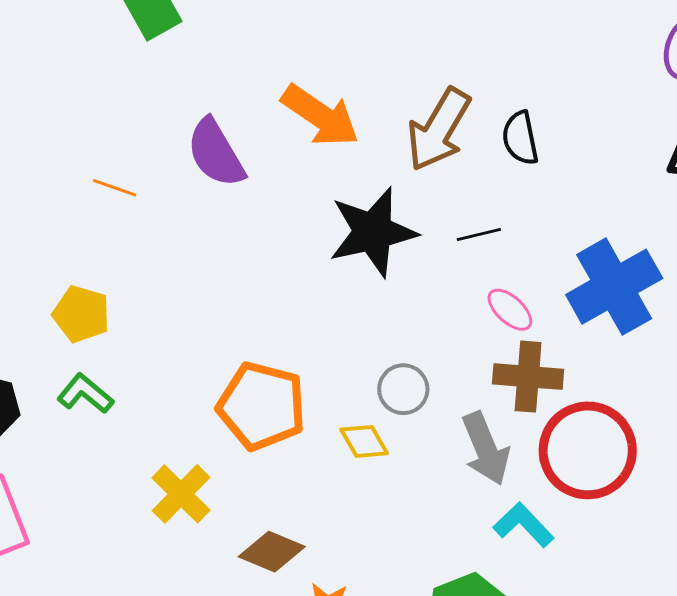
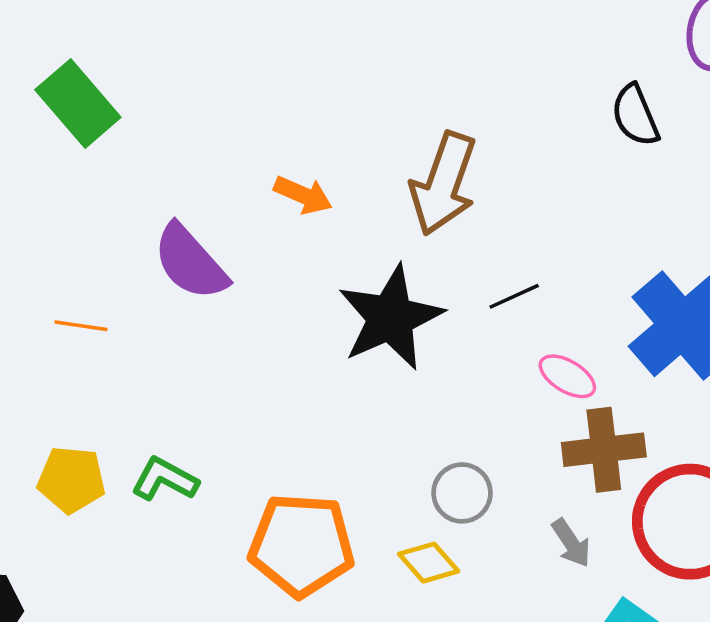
orange arrow: (320, 116) -> (303, 195), size x0.6
black semicircle: (520, 138) -> (635, 115), moved
green L-shape: (85, 394) -> (165, 479), moved
gray arrow: (486, 449) -> (571, 543), size x0.6

